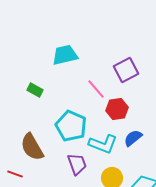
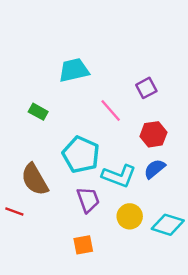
purple square: (126, 70) -> (146, 88), size x0.7
red hexagon: (117, 109) -> (153, 134), moved

